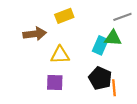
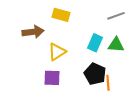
yellow rectangle: (64, 16) -> (61, 15), turned 36
green triangle: (113, 38) -> (116, 45), moved
yellow triangle: (60, 55) -> (57, 52), turned -30

